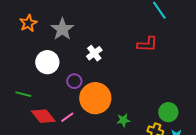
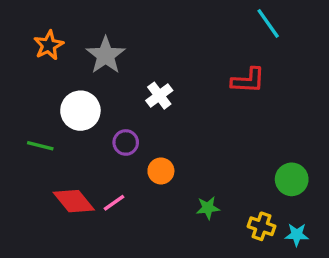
green line: (23, 94) -> (40, 146), moved
orange circle: (95, 98) -> (161, 171), size x0.5
green circle: (168, 112) -> (292, 179), moved

